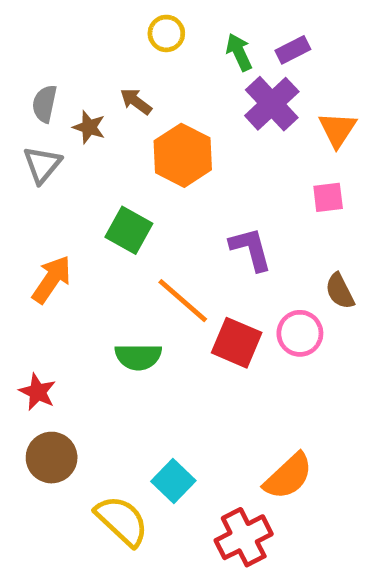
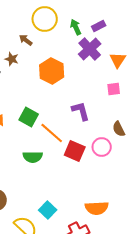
yellow circle: (166, 33) -> (45, 19), size x1.6
brown arrow: (136, 101) -> (26, 40), moved
green square: (129, 230) -> (29, 117), moved
orange semicircle: (288, 476) -> (97, 208), turned 40

